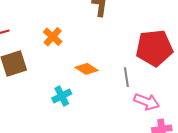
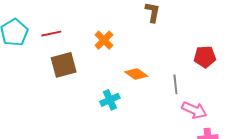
red pentagon: (154, 48) -> (205, 57), size x0.6

